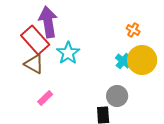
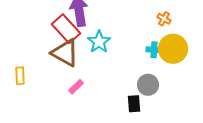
cyan cross: (123, 61) -> (154, 50), turned -35
brown triangle: (34, 64) -> (65, 53), size x1.4

